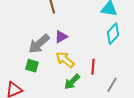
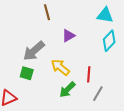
purple triangle: (61, 37) -> (68, 36), moved
gray line: (112, 85) -> (98, 94), moved

